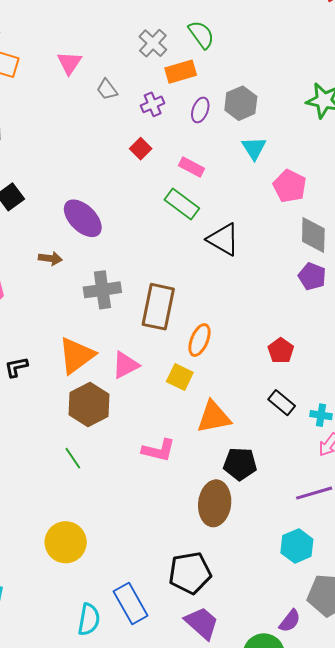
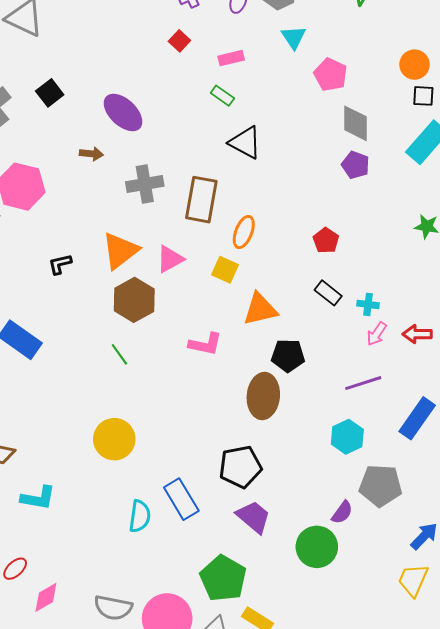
pink rectangle: (191, 167) -> (231, 58), turned -40
green rectangle: (182, 204) -> (222, 96), size x0.7
black triangle: (223, 239) -> (245, 143), moved

